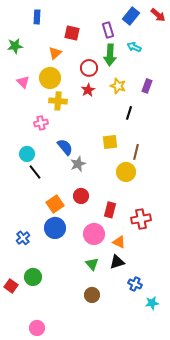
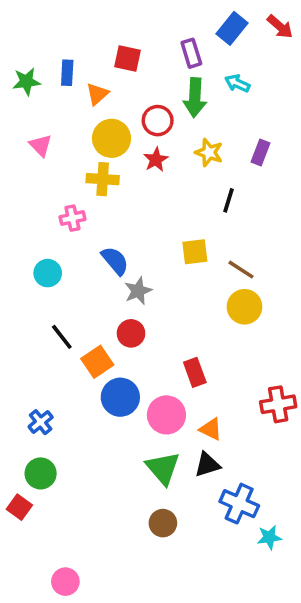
blue rectangle: (37, 17) -> (67, 73), moved
yellow circle: (50, 78) -> (111, 138), moved
brown line: (136, 152) -> (241, 270), turned -70
black line: (35, 172) -> (62, 337), moved
yellow circle: (126, 172) -> (244, 307), moved
red circle: (81, 196) -> (131, 333), moved
red rectangle: (110, 210) -> (195, 372), turned -35
red cross: (141, 219) -> (278, 404), moved
blue circle: (55, 228) -> (120, 397), moved
green triangle: (92, 264) -> (163, 468), size x1.5
green circle: (33, 277) -> (41, 473), moved
blue cross: (135, 284) -> (239, 504), size x1.5

